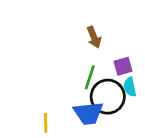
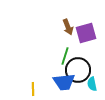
purple square: (123, 66) -> (86, 33), moved, size x1.5
cyan semicircle: (130, 87) -> (92, 84), moved

